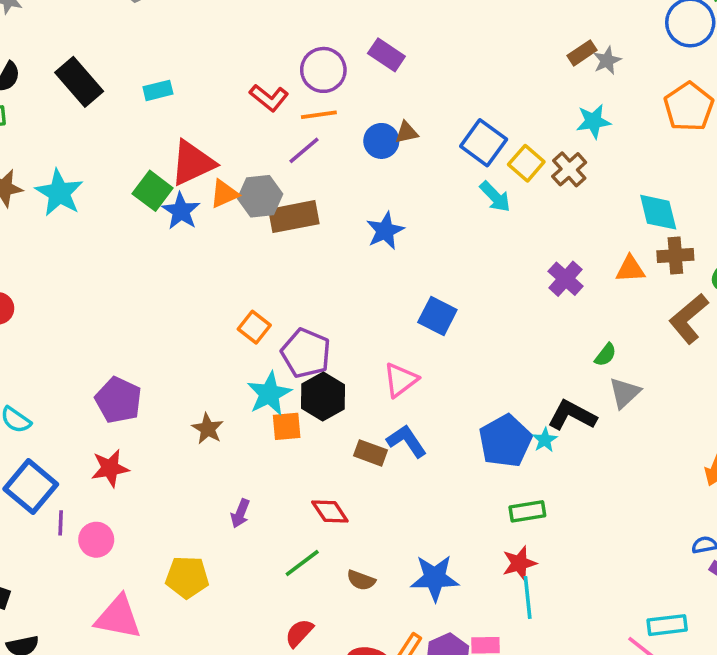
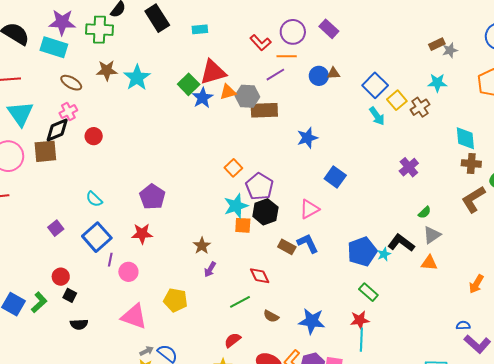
blue star: (385, 231) -> (307, 138), moved
orange triangle: (630, 269) -> (429, 263), moved
brown star: (208, 429) -> (202, 246), moved
green rectangle: (527, 511) -> (368, 292), turned 42

